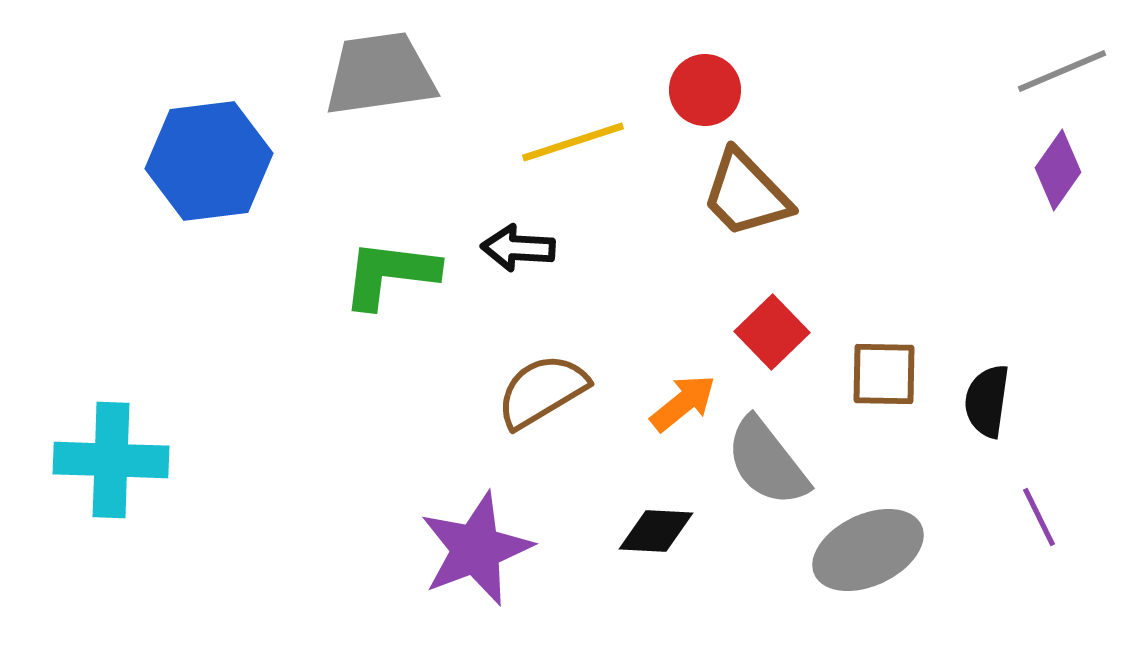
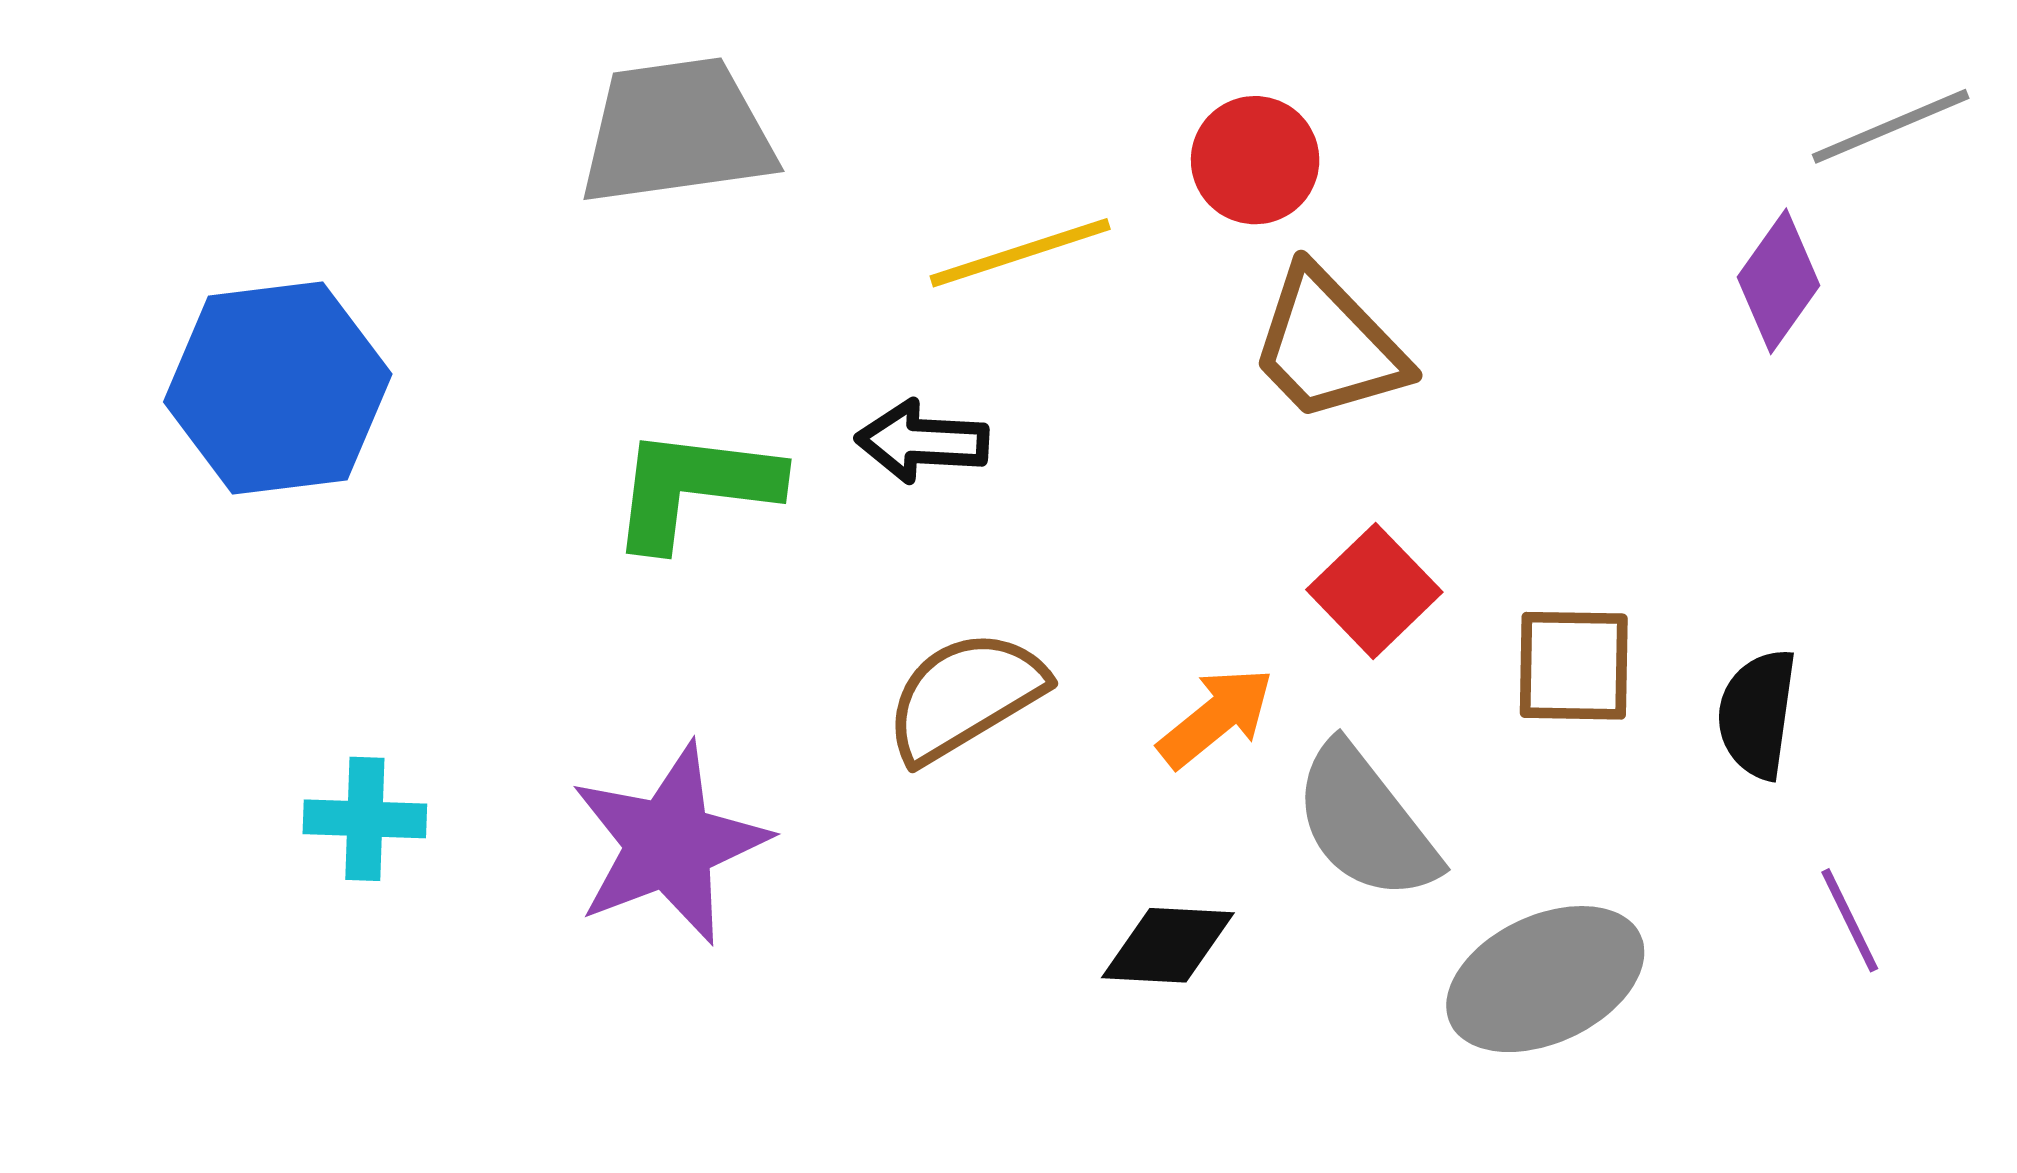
blue hexagon: (209, 161) -> (278, 388), moved
purple diamond: (1058, 170) -> (1778, 281), moved
cyan cross: (111, 460) -> (365, 819), moved, size x0.6
purple star: (476, 549) -> (669, 844), moved

